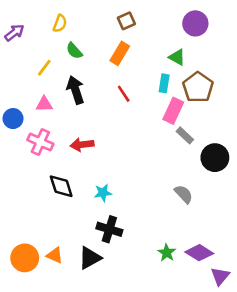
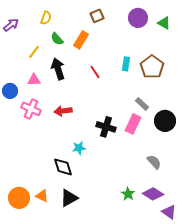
purple circle: (195, 23) -> (138, 18), moved
orange rectangle: (120, 53) -> (81, 40), moved
green triangle: (177, 57) -> (164, 23), moved
pink rectangle: (173, 111) -> (133, 124), moved
black diamond: (61, 186) -> (63, 167), moved
gray semicircle: (184, 194) -> (154, 162), moved
black cross: (109, 229) -> (106, 127), moved
purple triangle: (220, 276) -> (169, 212), turned -35

